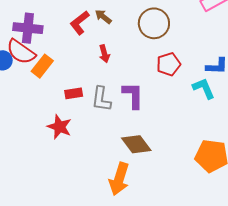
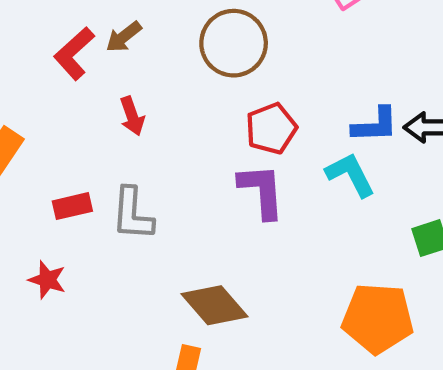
brown arrow: (103, 17) -> (124, 37), turned -72
purple L-shape: (133, 95) -> (262, 191), moved
red star: (59, 127) -> (47, 280), size x0.7

